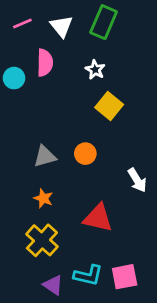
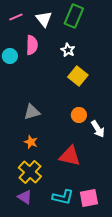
orange circle: (85, 154) -> (79, 115), moved
purple triangle: (53, 285) -> (25, 197), moved

